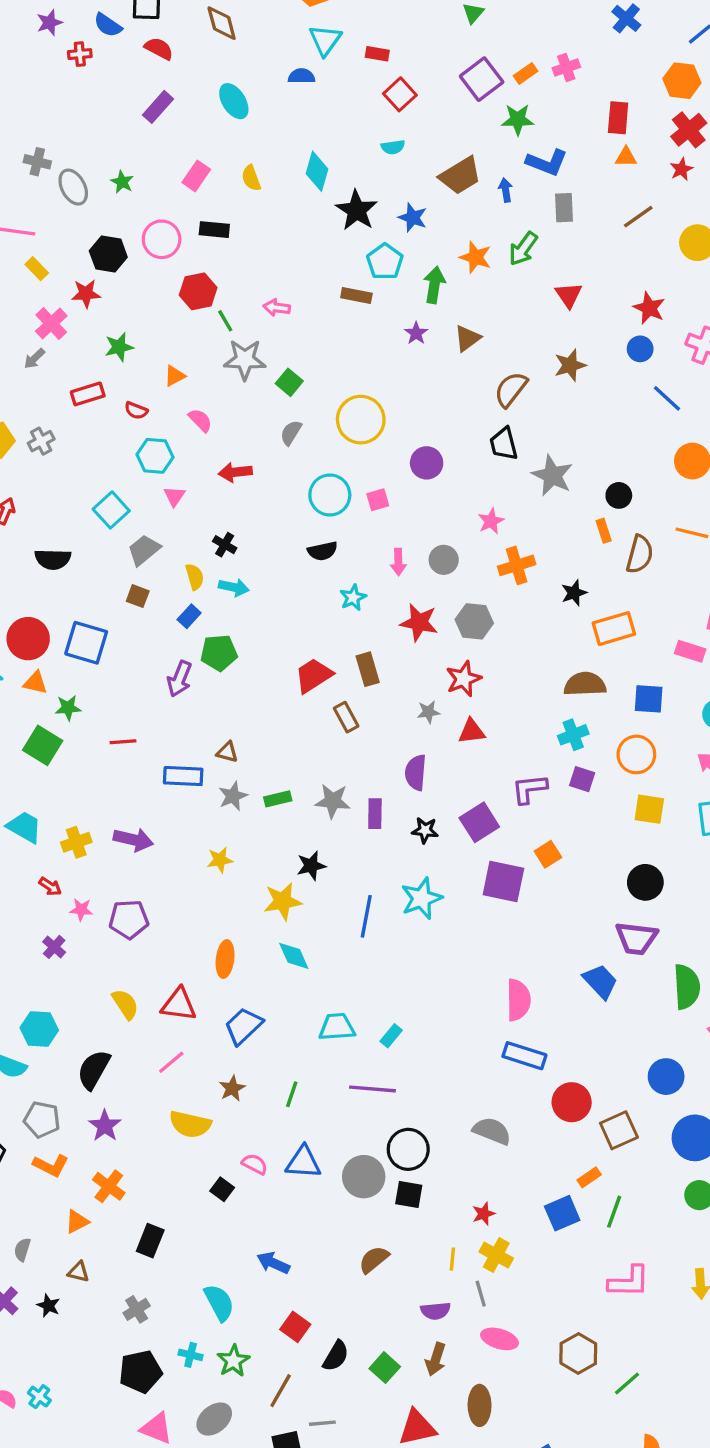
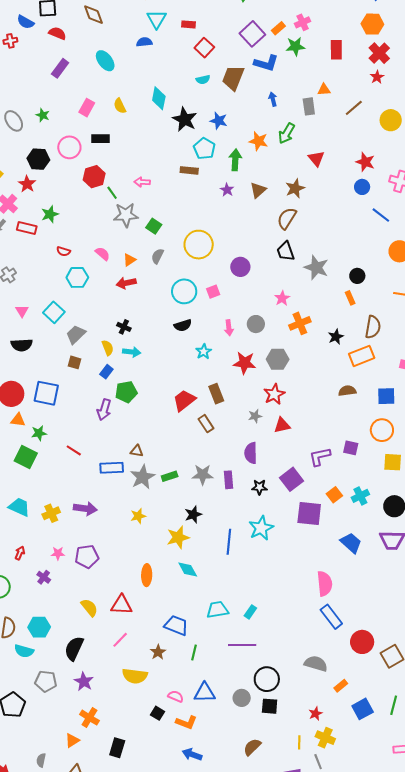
green star: (518, 119) -> (295, 46), moved
orange triangle: (626, 157) -> (324, 90), moved
blue L-shape: (547, 162) -> (266, 63), moved
brown trapezoid: (460, 176) -> (233, 78), moved, turned 148
red star: (86, 294) -> (27, 184), turned -30
brown star: (570, 365) -> (295, 188), moved
orange triangle: (175, 376) -> (129, 260), moved
red rectangle: (88, 394) -> (27, 228), moved, turned 36
pink triangle: (174, 496) -> (22, 311), moved
brown semicircle: (640, 554) -> (373, 327), moved
brown semicircle: (585, 684) -> (347, 391), size x0.7
cyan cross: (573, 735) -> (360, 496), moved
red line: (123, 742) -> (74, 450), turned 42
gray star: (233, 796) -> (143, 477), size x1.4
red arrow: (50, 886) -> (20, 553), moved, turned -96
blue trapezoid: (600, 981) -> (351, 543), moved
blue trapezoid: (243, 1026) -> (176, 625), moved, turned 70
blue rectangle: (524, 1056) -> (331, 617), turned 40
orange L-shape: (51, 1165) -> (186, 722), moved
gray circle: (364, 1177) -> (242, 698), size x0.7
orange rectangle: (589, 1177) -> (341, 686), moved

